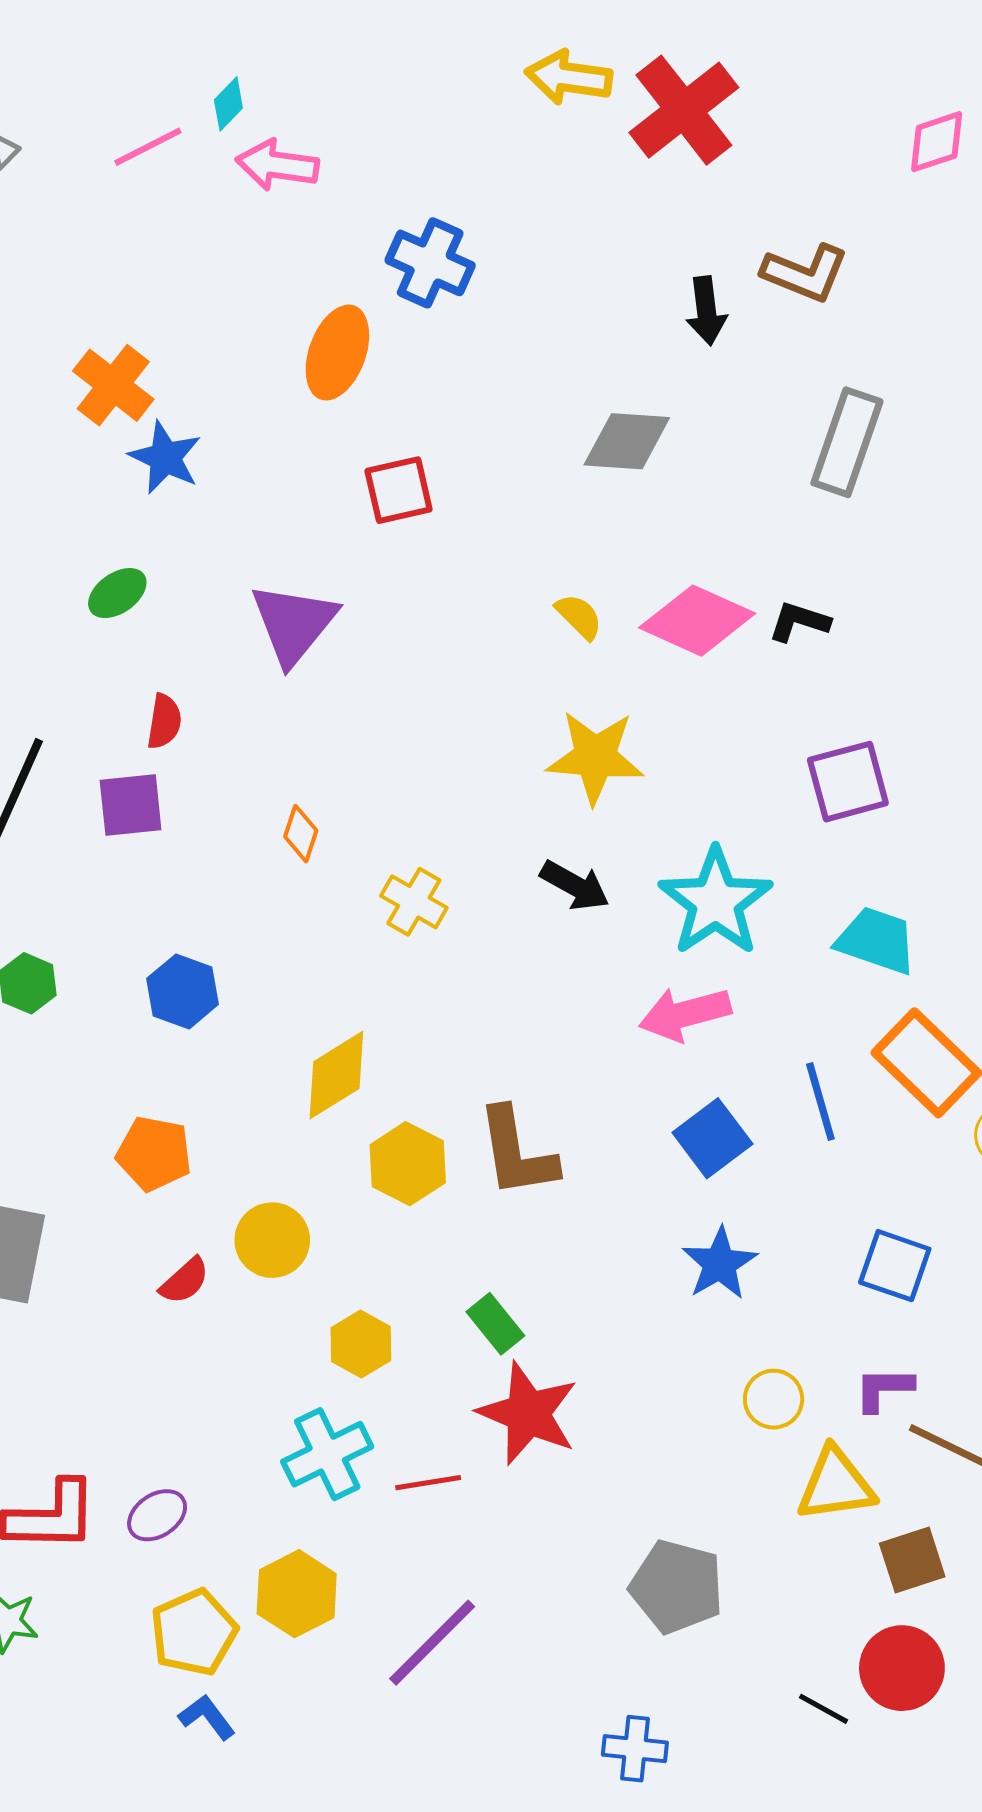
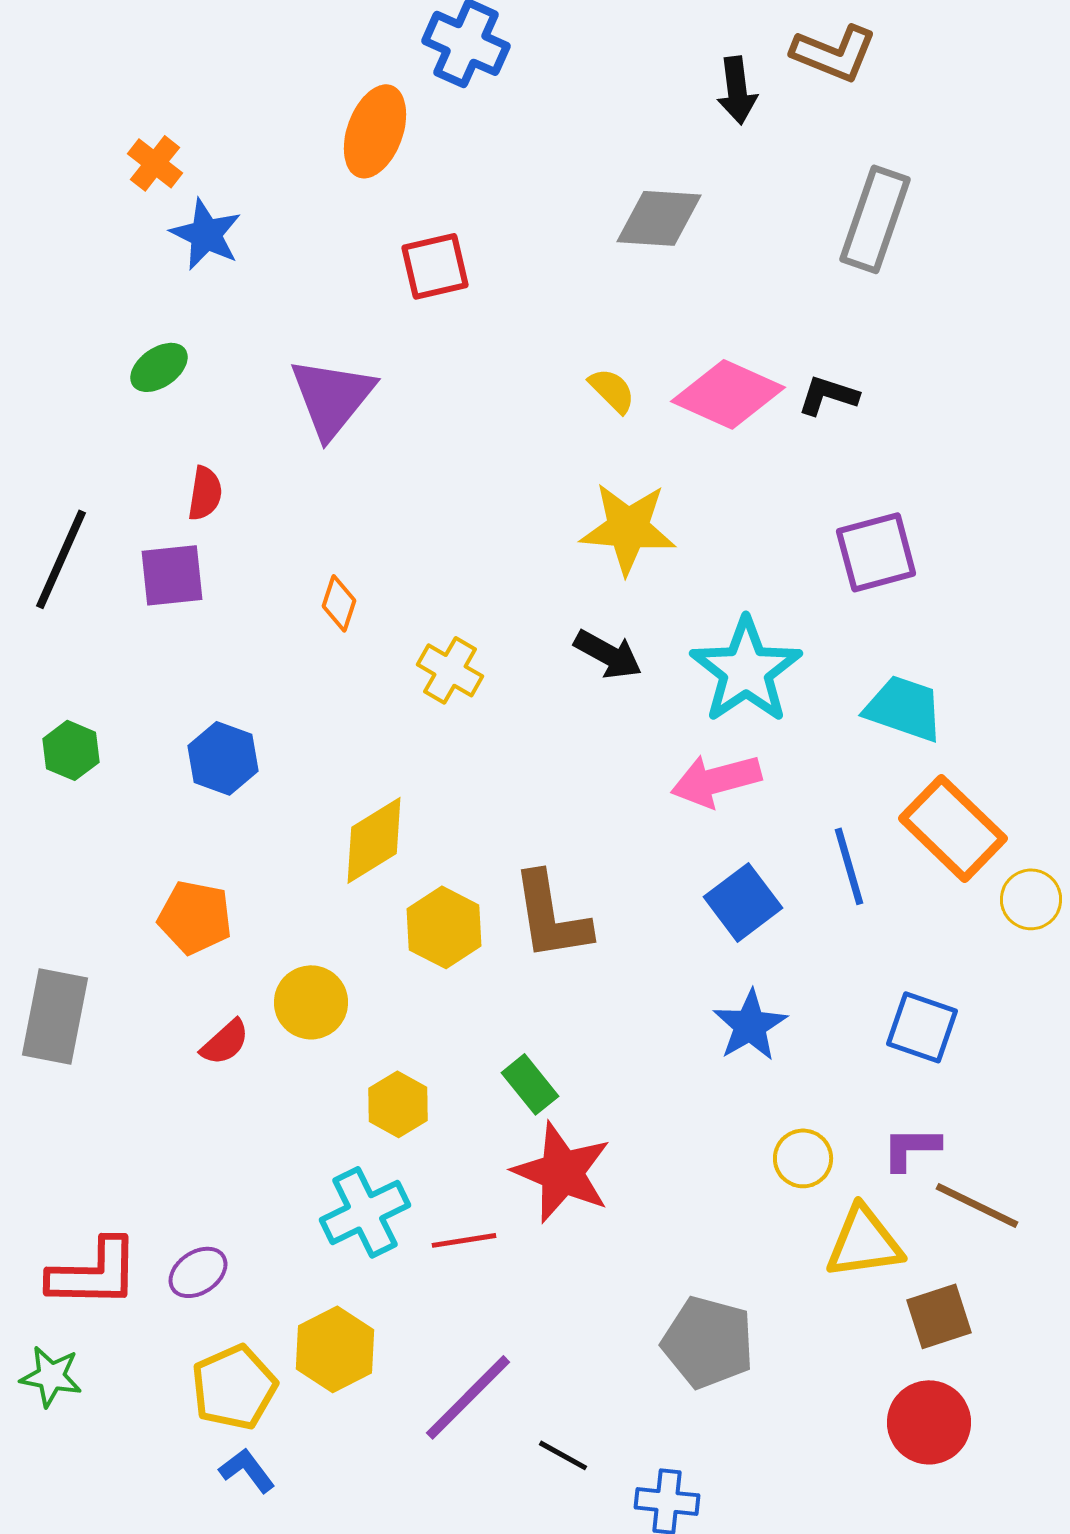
orange cross: (113, 385) -> (155, 163), size x0.7
black line: (823, 1709) -> (563, 1455), moved

